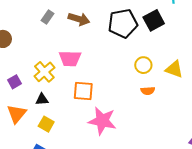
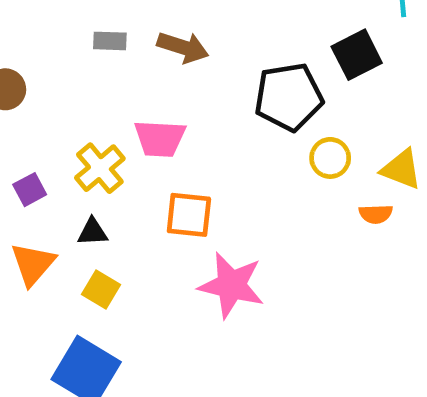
gray rectangle: (47, 17) -> (110, 41), turned 56
black pentagon: (123, 23) -> (289, 97), moved
orange semicircle: (148, 91) -> (376, 214), moved

